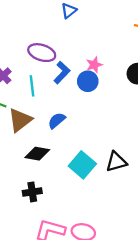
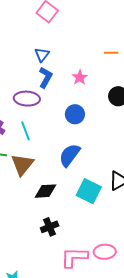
pink star: (94, 65) -> (80, 77), moved
blue L-shape: (62, 72) -> (46, 77), moved
blue semicircle: (57, 120) -> (70, 155), moved, size x1.4

